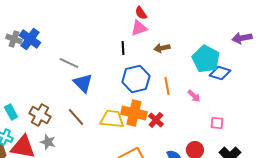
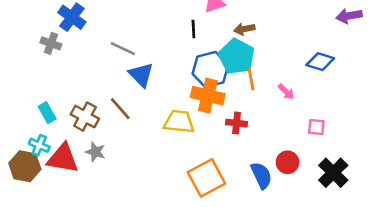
gray cross: (14, 39) -> (51, 43), moved
cyan pentagon: (206, 59) -> (237, 56), moved
orange cross: (134, 113) -> (208, 96), moved
brown line: (76, 117) -> (120, 109), moved
red cross: (156, 120) -> (237, 123), turned -35

